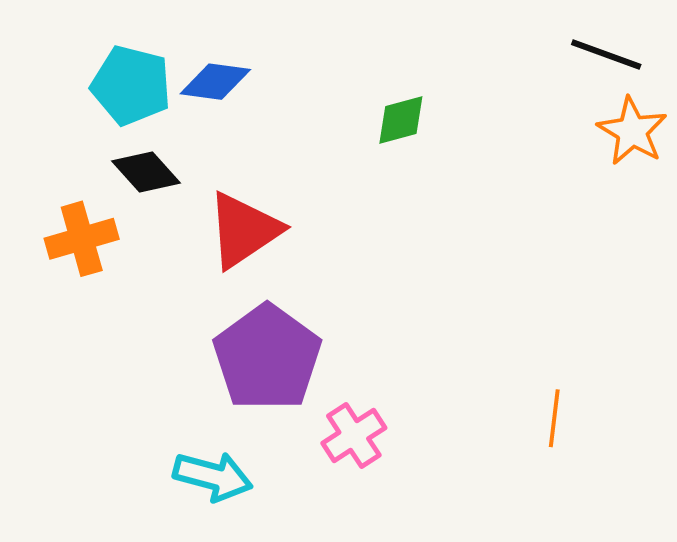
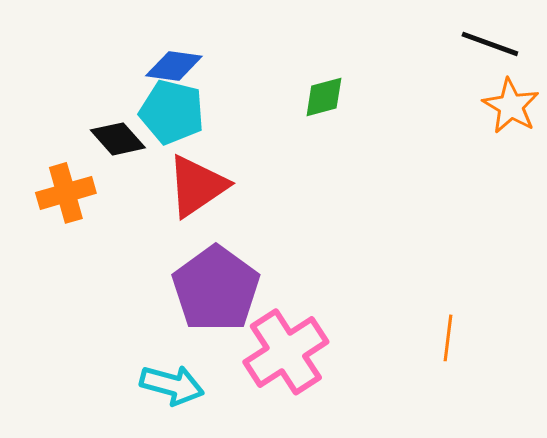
cyan pentagon: (131, 85) -> (172, 112), moved
pink cross: (354, 435) -> (286, 352), size x1.6

